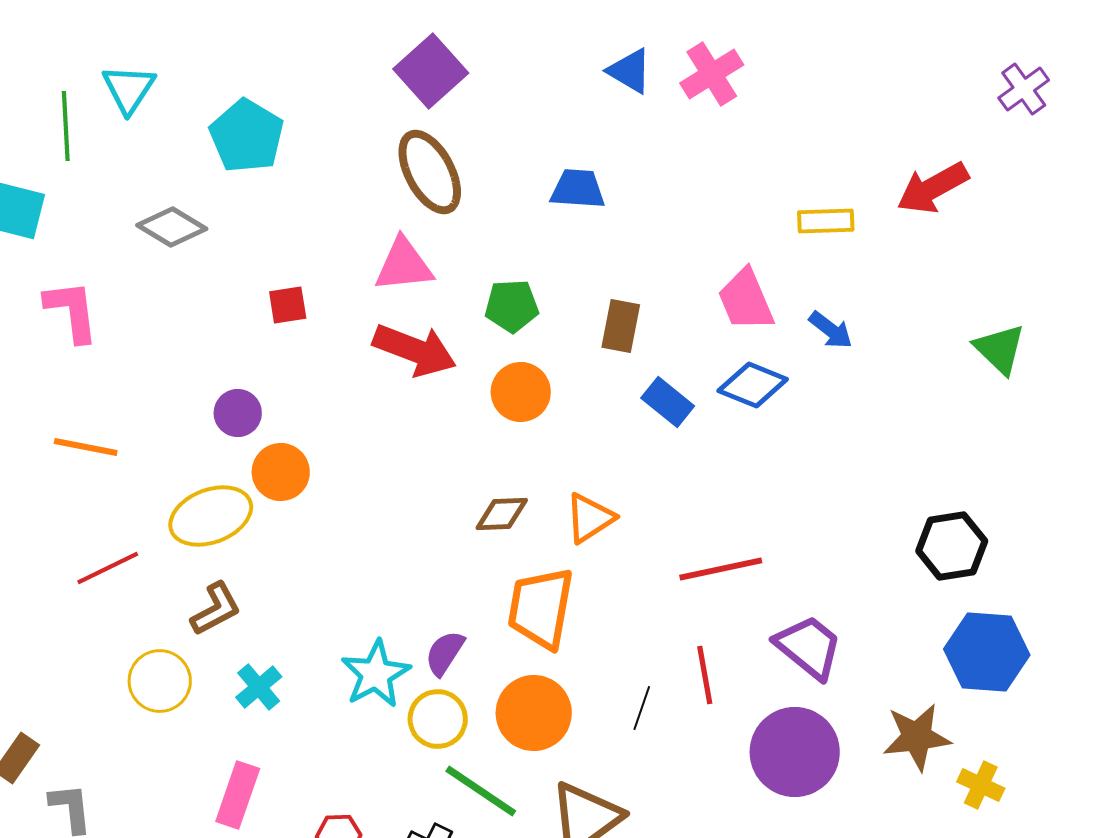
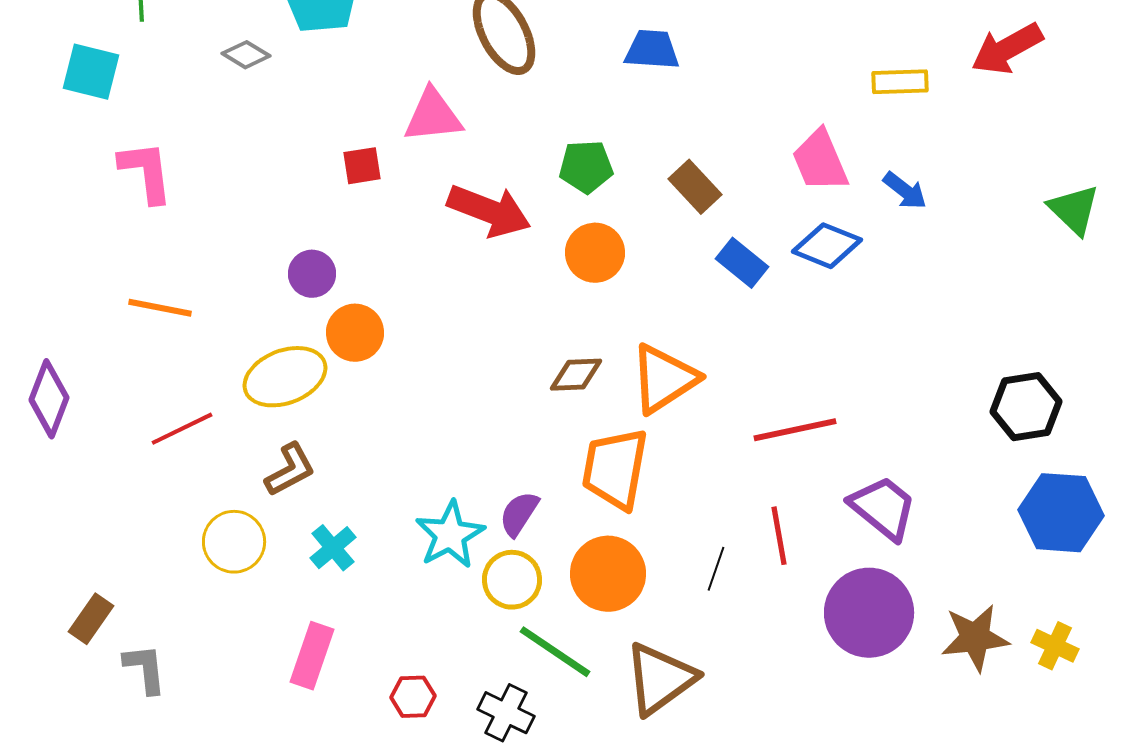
gray diamond: (172, 227) -> (246, 55), moved, size x0.7
pink triangle: (404, 265) -> (433, 116), moved
brown rectangle: (621, 326) -> (695, 187), turned -54
orange triangle: (590, 518) -> (664, 379), size x1.4
brown star: (917, 737) -> (975, 638), moved

